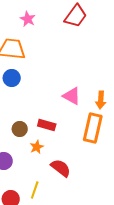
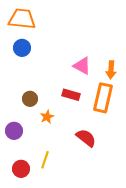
red rectangle: (47, 125) -> (71, 95), moved
red semicircle: (61, 168) -> (86, 138), moved

